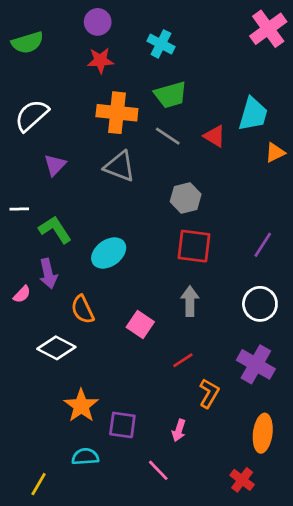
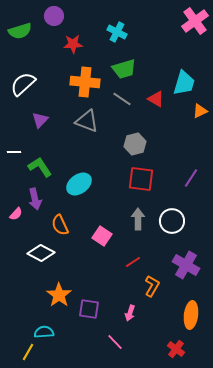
purple circle: (98, 22) -> (54, 16), moved
white circle: (260, 304) -> (172, 221), moved
cyan semicircle: (85, 457) -> (44, 332), moved

